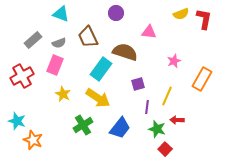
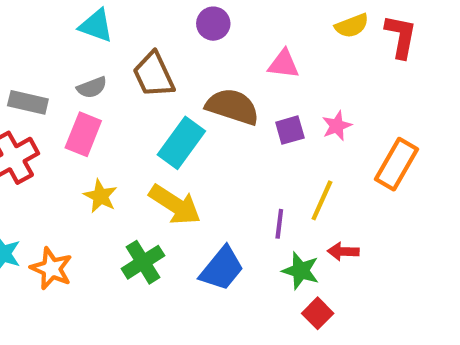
gray rectangle: (33, 40) -> (28, 102), moved, turned 54
purple square: (138, 84) -> (290, 130), moved
orange star: (33, 140) -> (51, 269), moved

